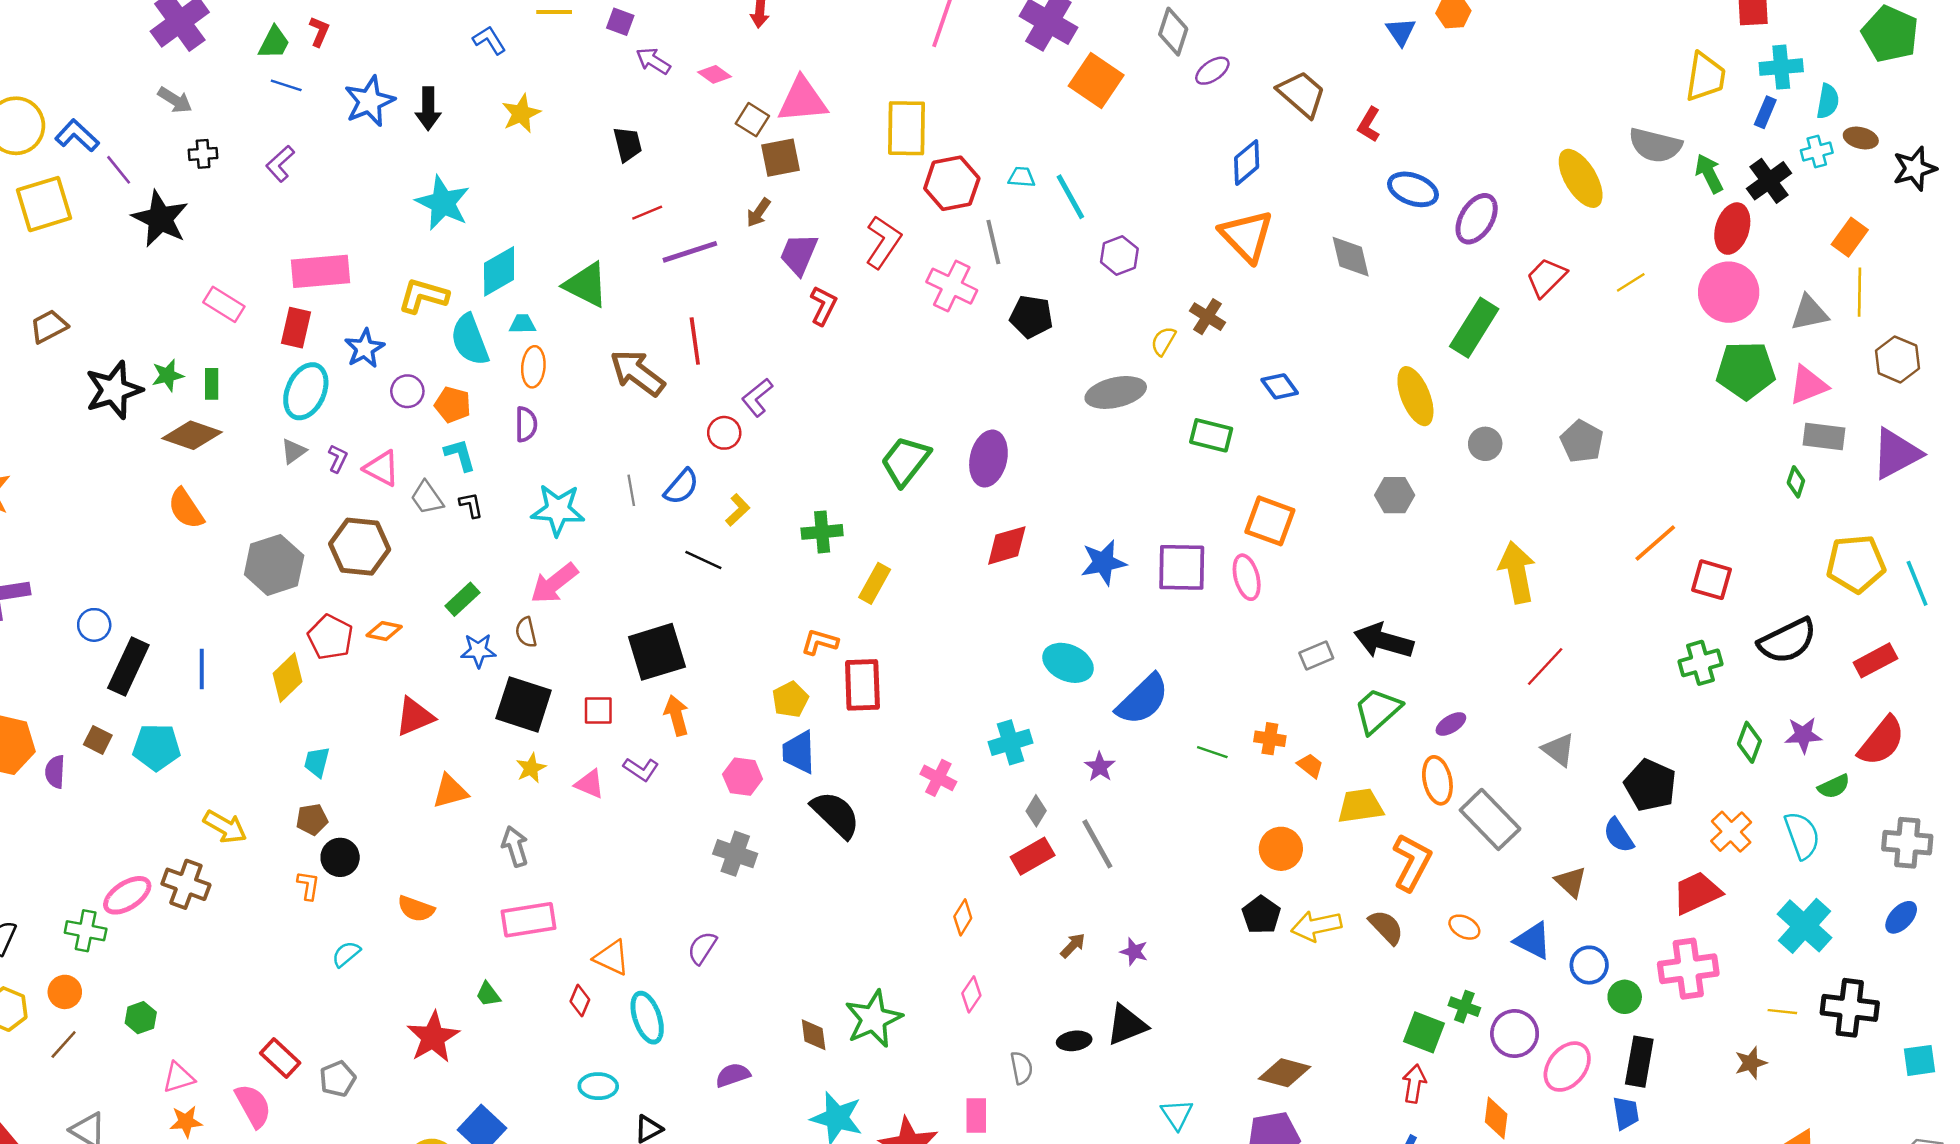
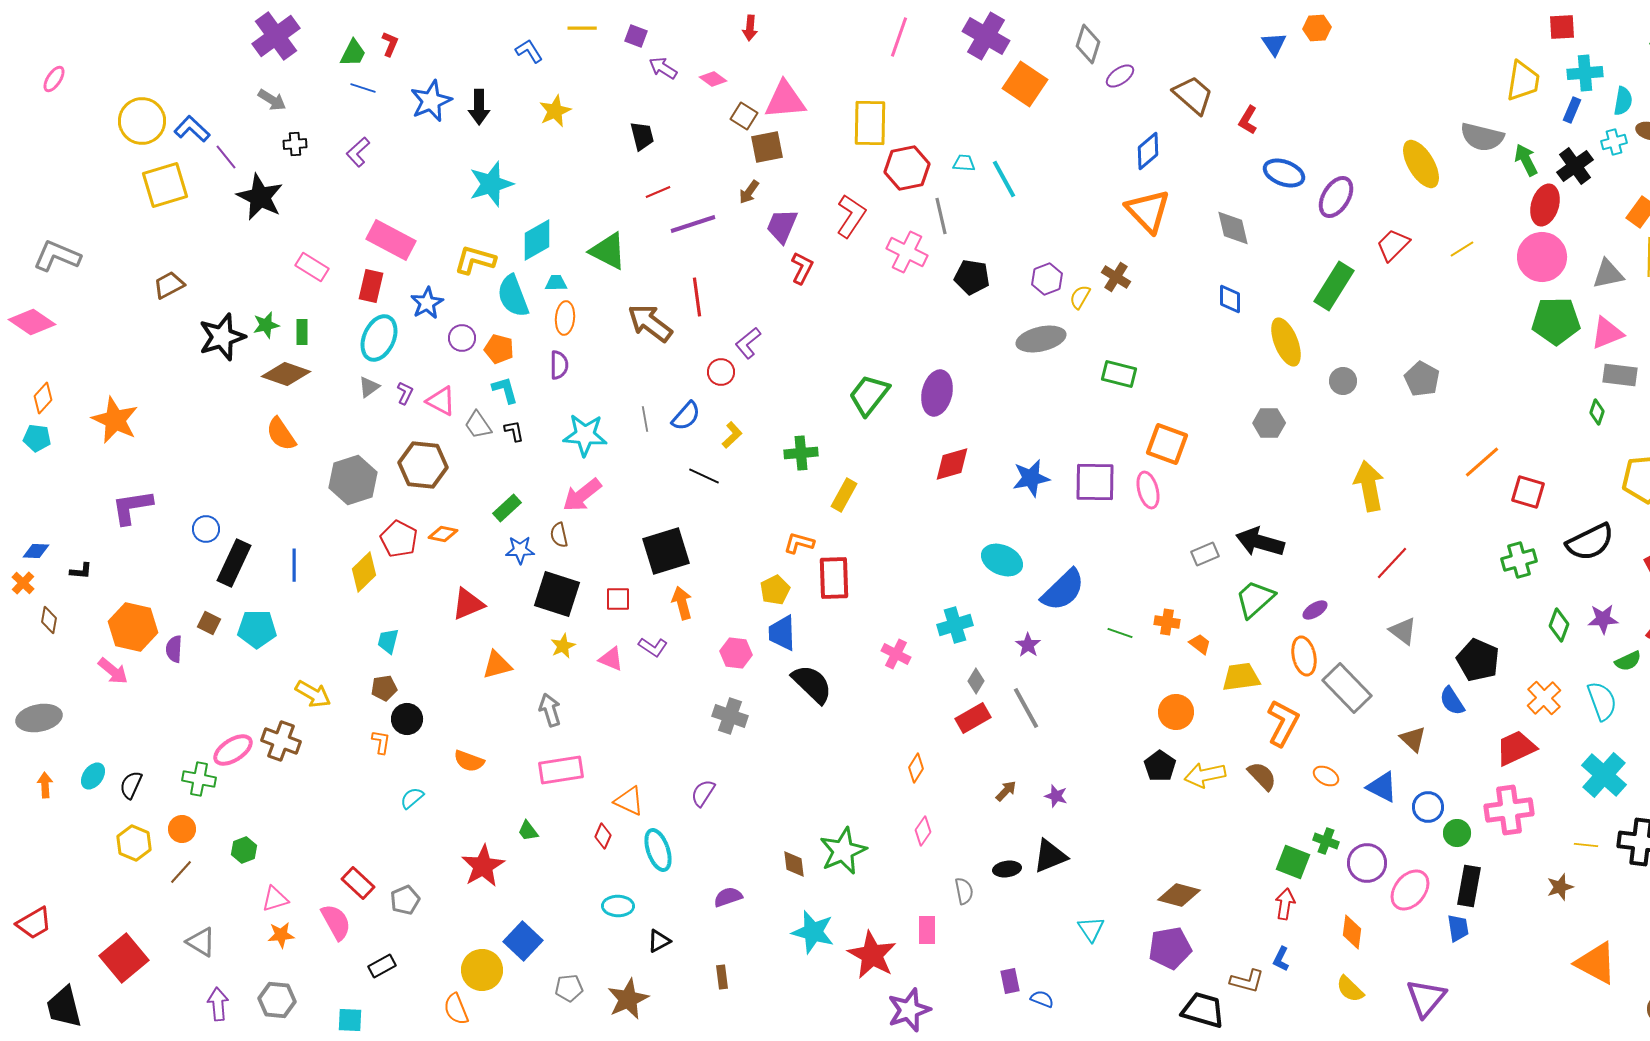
cyan star: (443, 203) -> (491, 184), turned 30
purple hexagon: (1119, 255) -> (1047, 279), moved
pink rectangle: (321, 271) -> (391, 240), turned 33
blue diamond: (1280, 386) -> (1230, 299), moved, turned 36

